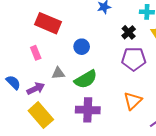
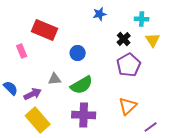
pink rectangle: (36, 53) -> (22, 51), moved
purple pentagon: (134, 59) -> (129, 65), turned -30

